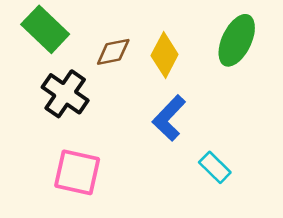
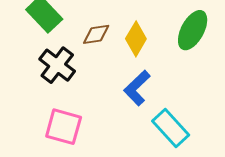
cyan rectangle: (215, 167) -> (171, 128), size x1.5

